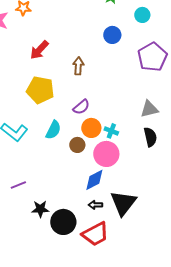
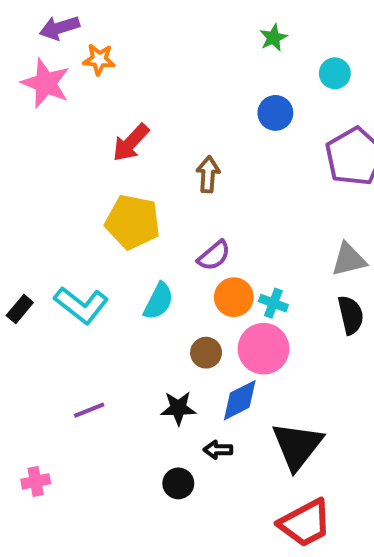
brown circle: (77, 145) -> (206, 353), moved
black arrow: (95, 205) -> (218, 450), moved
black star: (40, 209) -> (178, 408), moved
black circle: (63, 222) -> (178, 483), size x0.6
red trapezoid: (95, 234) -> (305, 523), moved

